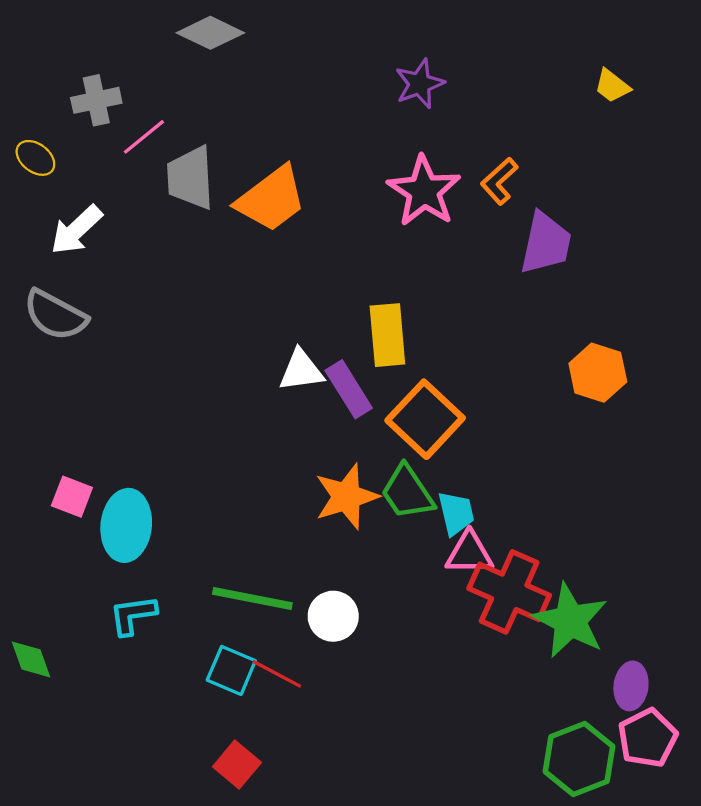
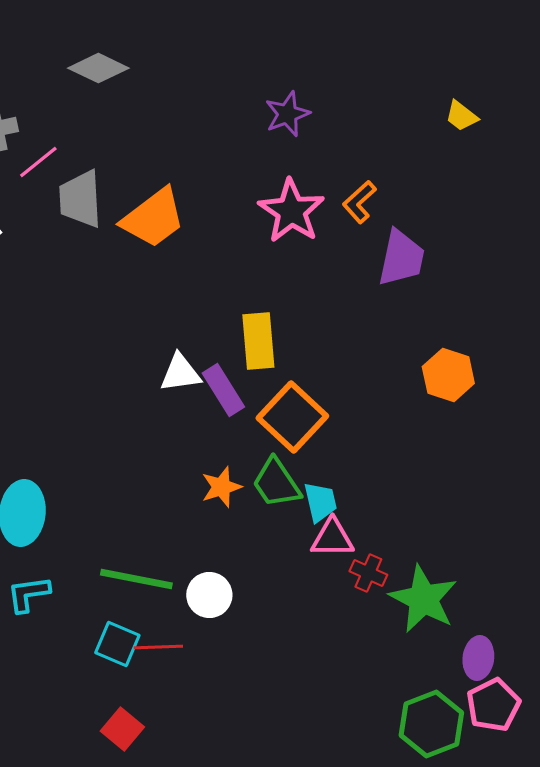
orange star: (346, 497) -> (221, 487), size x0.7
red cross: (509, 592) -> (368, 573), size x0.5
red line: (277, 674) -> (158, 647), turned -30

